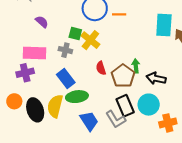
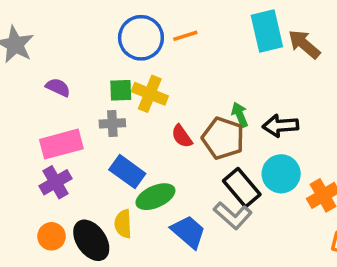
yellow semicircle: (55, 106) -> (123, 224), size x0.7

